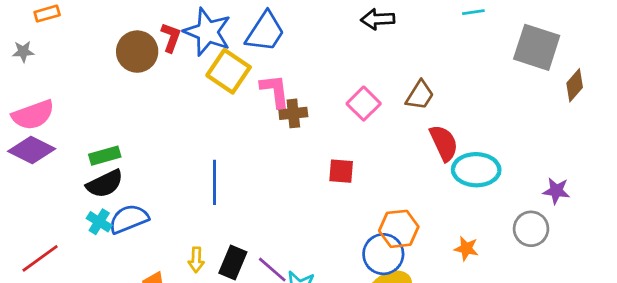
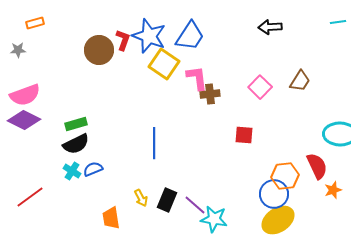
red semicircle: (444, 143) -> (317, 166), moved
blue semicircle: (129, 219) -> (93, 169), size x0.7
orange star: (466, 248) -> (333, 190), turned -30
yellow arrow: (196, 260) -> (141, 198), turned -30

